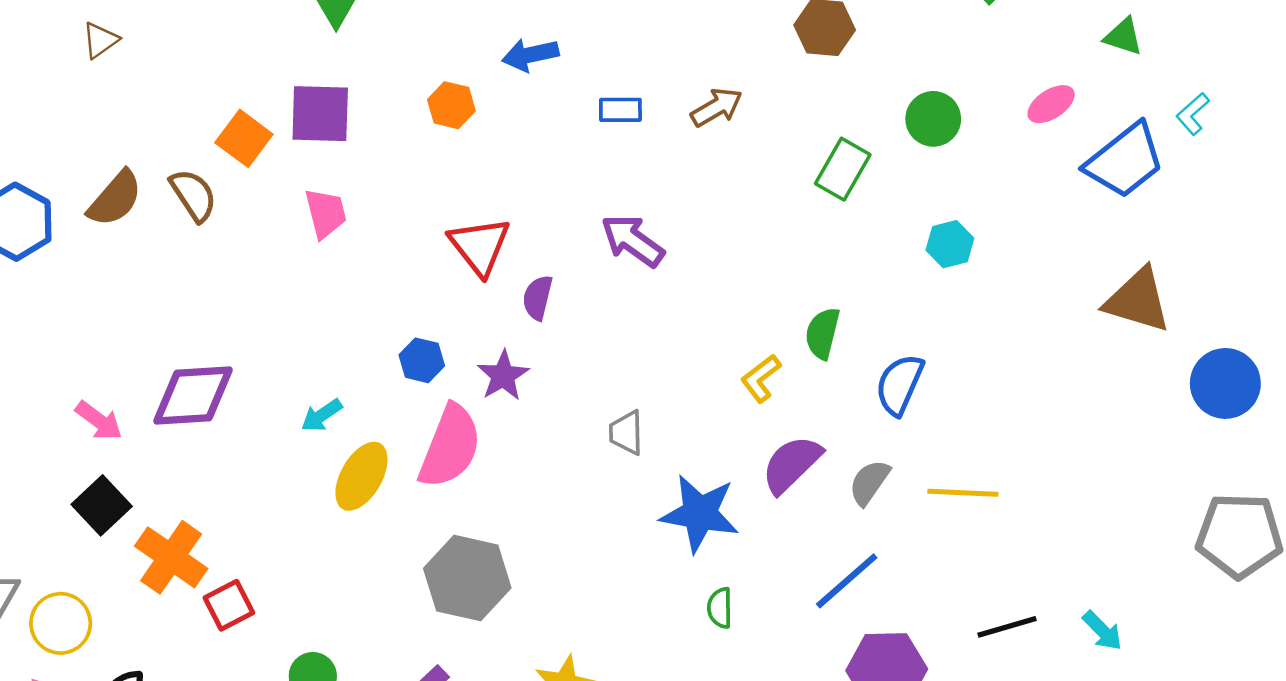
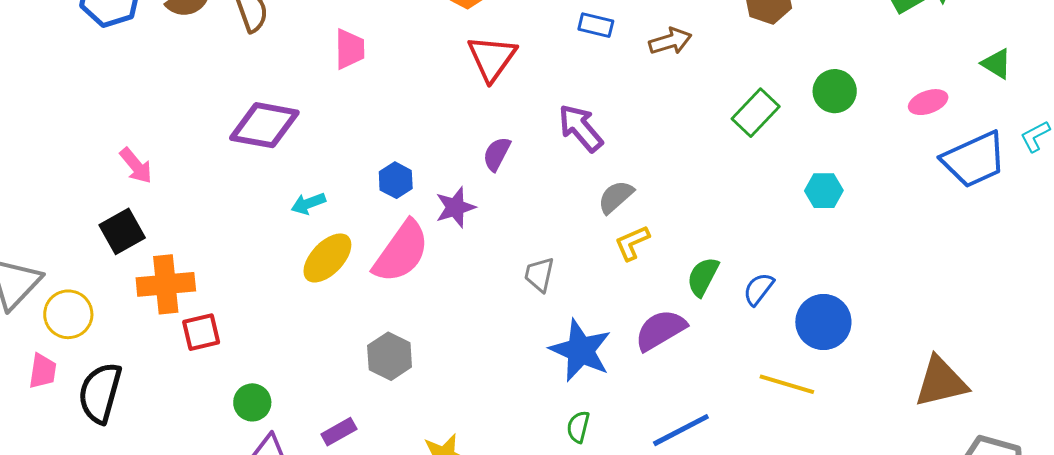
red triangle: (480, 246) -> (492, 58), moved
brown triangle: (1138, 300) -> (941, 382), moved, turned -44
green semicircle: (822, 333) -> (703, 277), moved
yellow L-shape: (761, 378) -> (632, 243), moved
blue circle: (1225, 383) -> (823, 322), moved
blue semicircle: (900, 384) -> (759, 289), size x0.7
purple diamond: (193, 396) -> (264, 125), moved
gray semicircle: (869, 482) -> (616, 197), moved
orange cross: (171, 557) -> (166, 284), turned 36
gray hexagon: (467, 578) -> (390, 356), size x0.7

